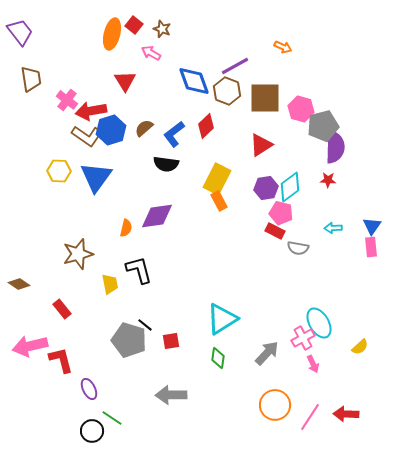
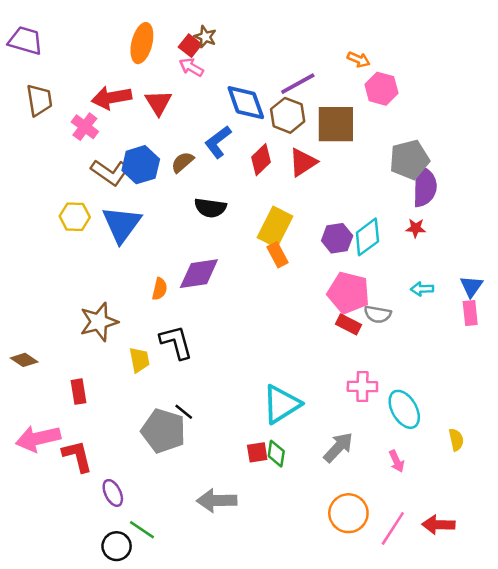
red square: (134, 25) -> (190, 46), moved
purple trapezoid: (20, 32) -> (25, 41), turned -36
pink hexagon: (301, 109) -> (381, 89), moved
red arrow: (91, 111) -> (112, 98), moved
blue L-shape: (174, 134) -> (218, 142), moved
red triangle: (261, 145) -> (303, 162), moved
pink pentagon: (281, 213) -> (348, 293), moved, size x1.4
red rectangle: (275, 231) -> (348, 324), moved
red rectangle: (62, 309) -> (79, 392), turned 30
pink cross: (303, 338) -> (362, 386), moved, turned 30
red square: (171, 341) -> (257, 452), moved
yellow semicircle: (360, 347) -> (456, 440), turned -60

